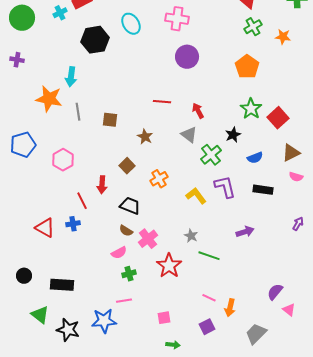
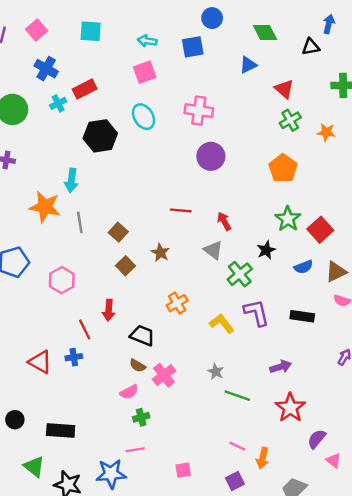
brown square: (110, 120) -> (118, 232), turned 35
blue semicircle: (255, 158) -> (303, 267), moved
brown square: (127, 166) -> (125, 266), moved
red star: (169, 266) -> (290, 408), moved

